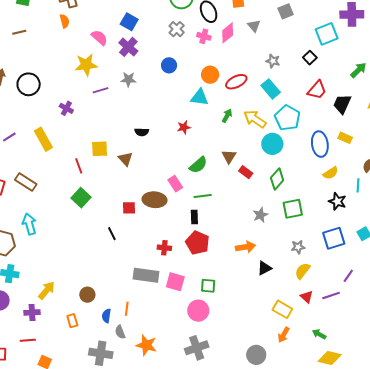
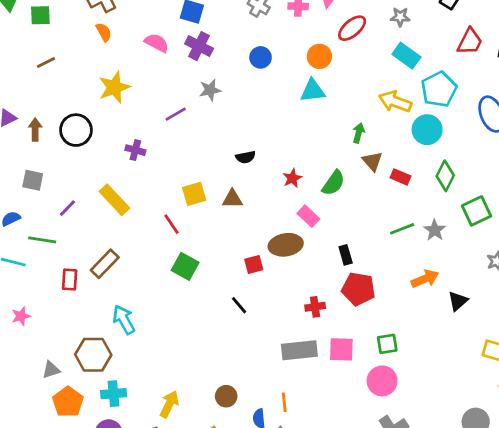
yellow star: (86, 65) -> (114, 87), moved
red ellipse: (236, 82) -> (352, 28), moved
green arrow: (227, 116) -> (359, 133), moved
cyan pentagon: (287, 118) -> (439, 89), turned 30
red star: (184, 127) -> (292, 178), moved
brown triangle: (125, 159) -> (232, 199), turned -35
brown rectangle: (26, 182) -> (105, 264), turned -65
green line: (203, 196) -> (402, 229), moved

